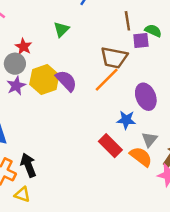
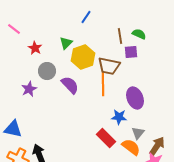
green semicircle: (153, 31) -> (139, 34), moved
red star: (23, 47) -> (35, 48), moved
gray circle: (15, 64) -> (47, 71), moved
yellow hexagon: (44, 80) -> (83, 57), moved
orange line: (107, 80) -> (103, 84), turned -45

